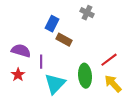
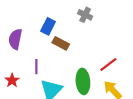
purple semicircle: (21, 51) -> (15, 39), moved, turned -96

